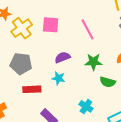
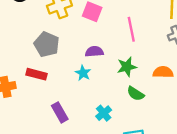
green star: (93, 62) -> (127, 67), turned -30
red rectangle: (32, 89) -> (36, 74), moved

